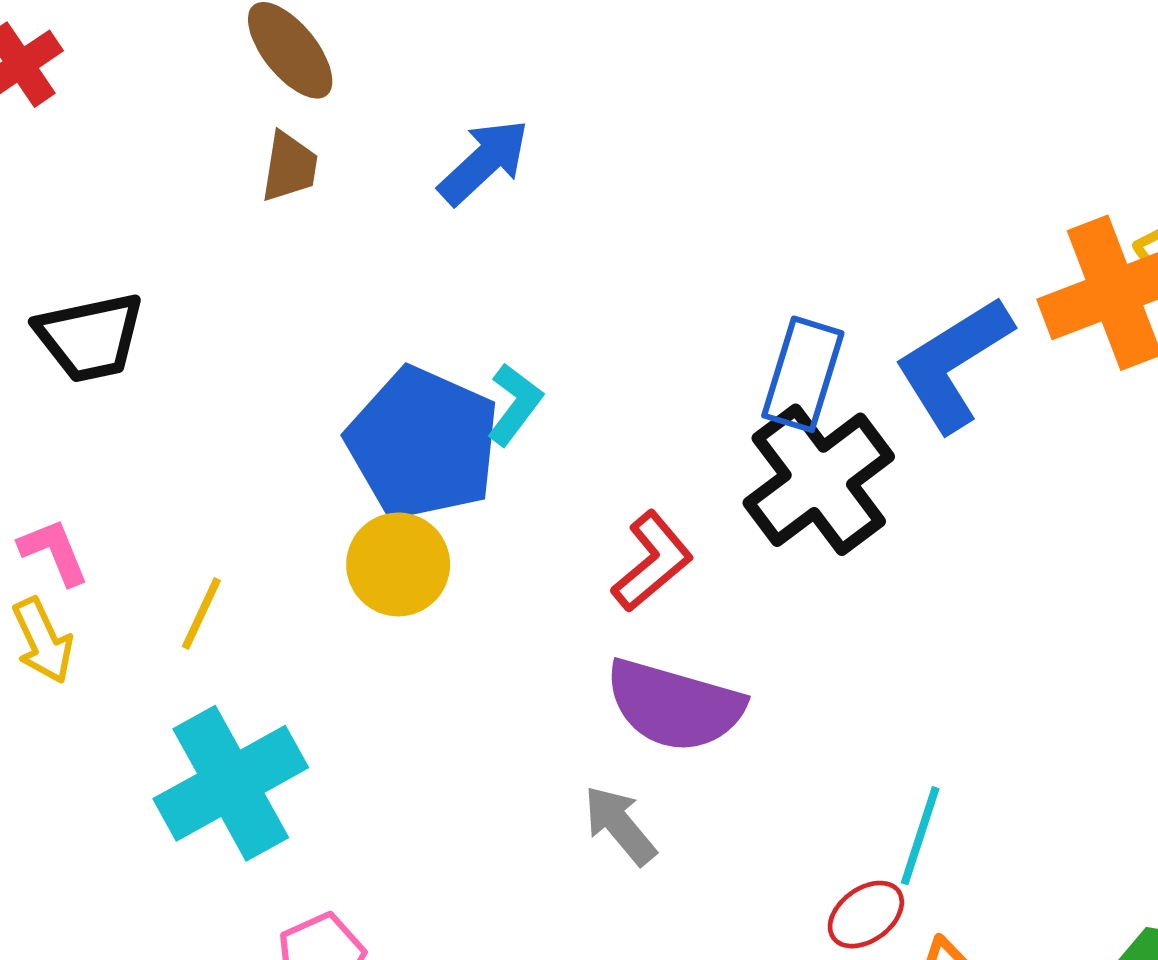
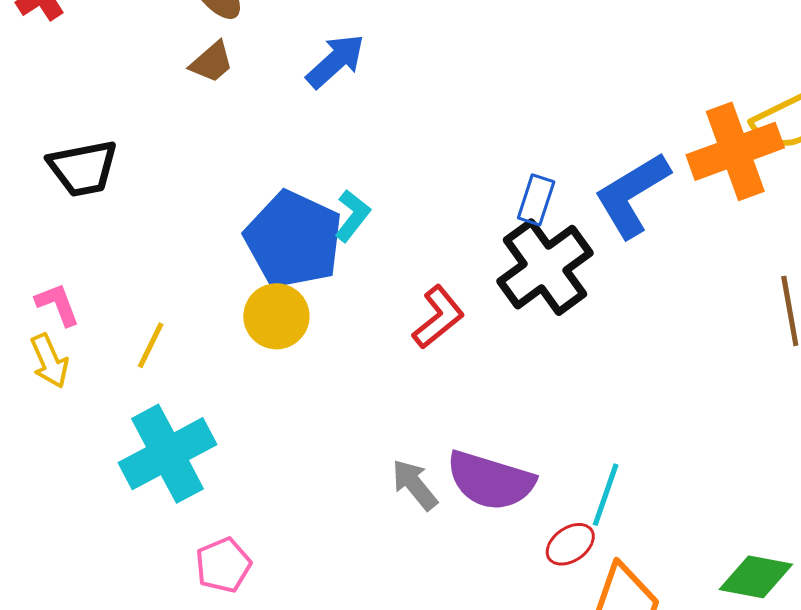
brown trapezoid: (289, 167) -> (212, 62), turned 39
blue rectangle: (803, 374) -> (536, 200), size x0.7
purple semicircle: (674, 705) -> (490, 481), moved

